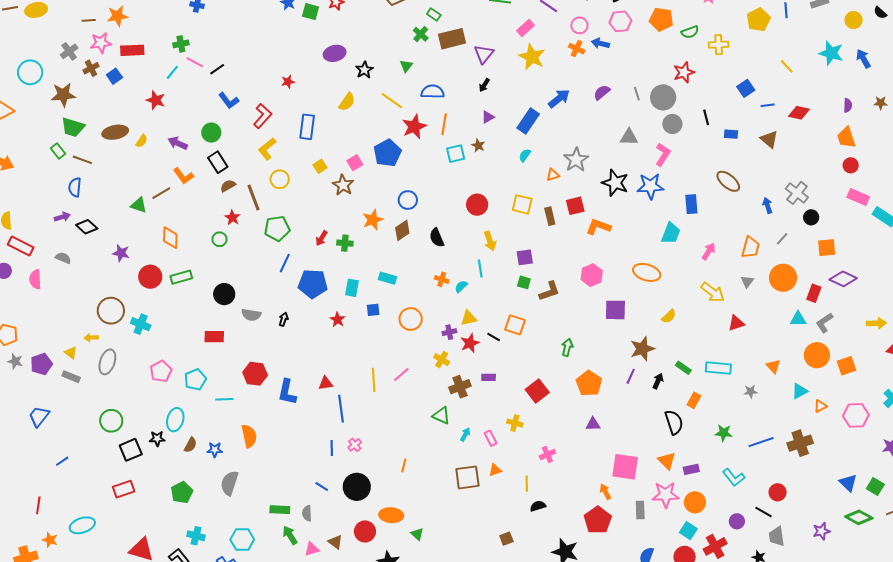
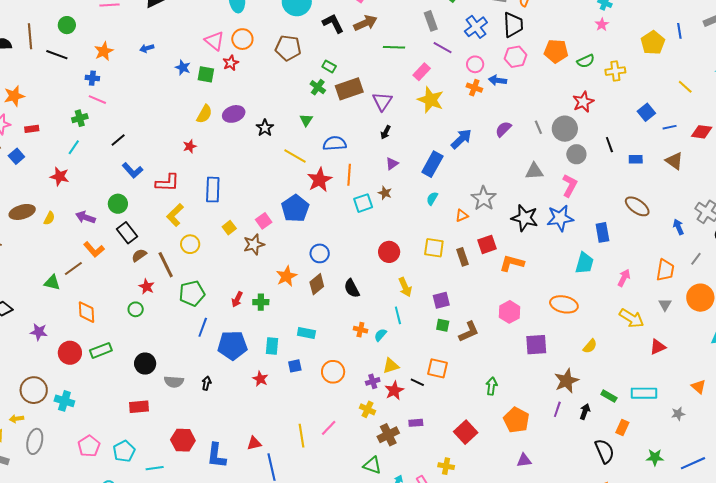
red rectangle: (132, 50) -> (32, 129), size x0.6
pink line: (195, 62) -> (97, 100), moved
yellow semicircle: (347, 102) -> (204, 114), moved
red L-shape: (263, 116) -> (167, 183), turned 55
brown star: (343, 185) -> (254, 244), turned 30

